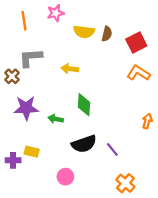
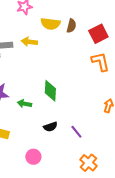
yellow arrow: (70, 69) -> (29, 42), moved
orange L-shape: (138, 73) -> (100, 62), turned 45
black semicircle: (84, 144) -> (50, 127), size x0.6

